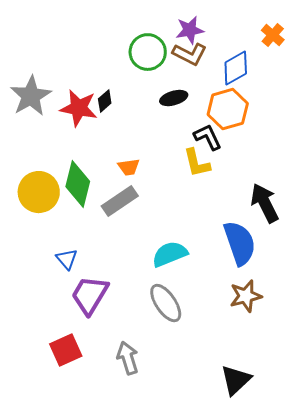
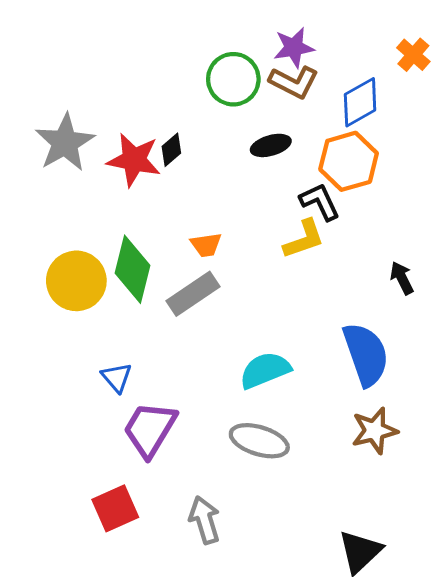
yellow L-shape: (197, 163) -> (304, 239), turned -96
black arrow: (265, 203) -> (402, 278), moved, size x0.6
gray ellipse: (166, 303) -> (259, 441), turned -39

